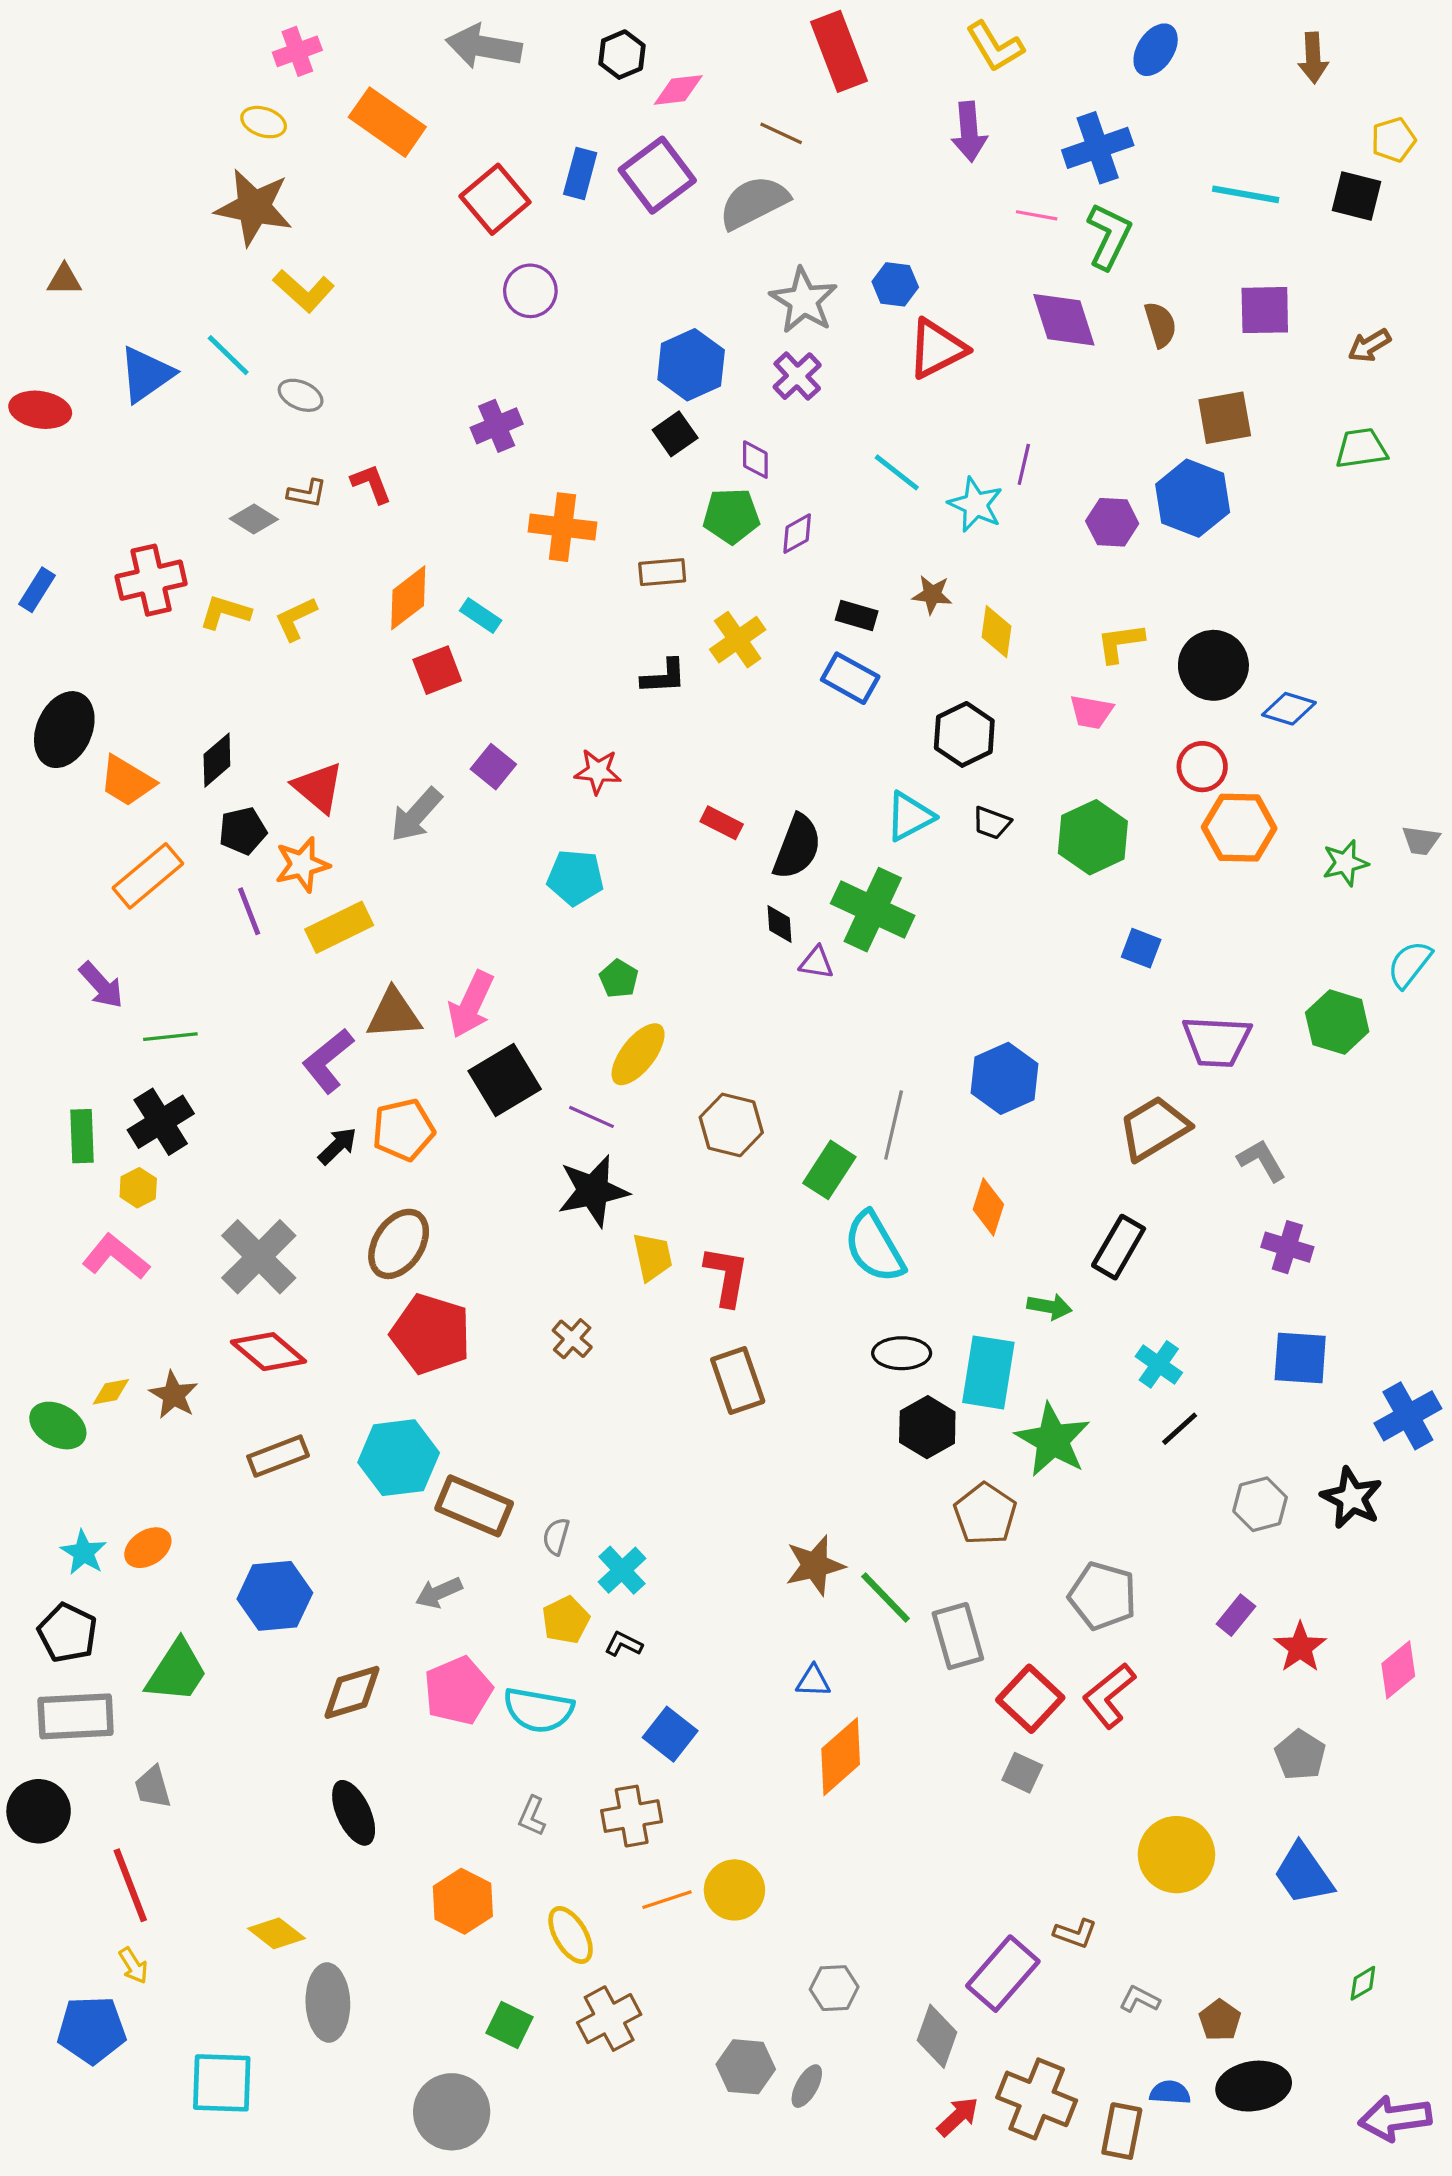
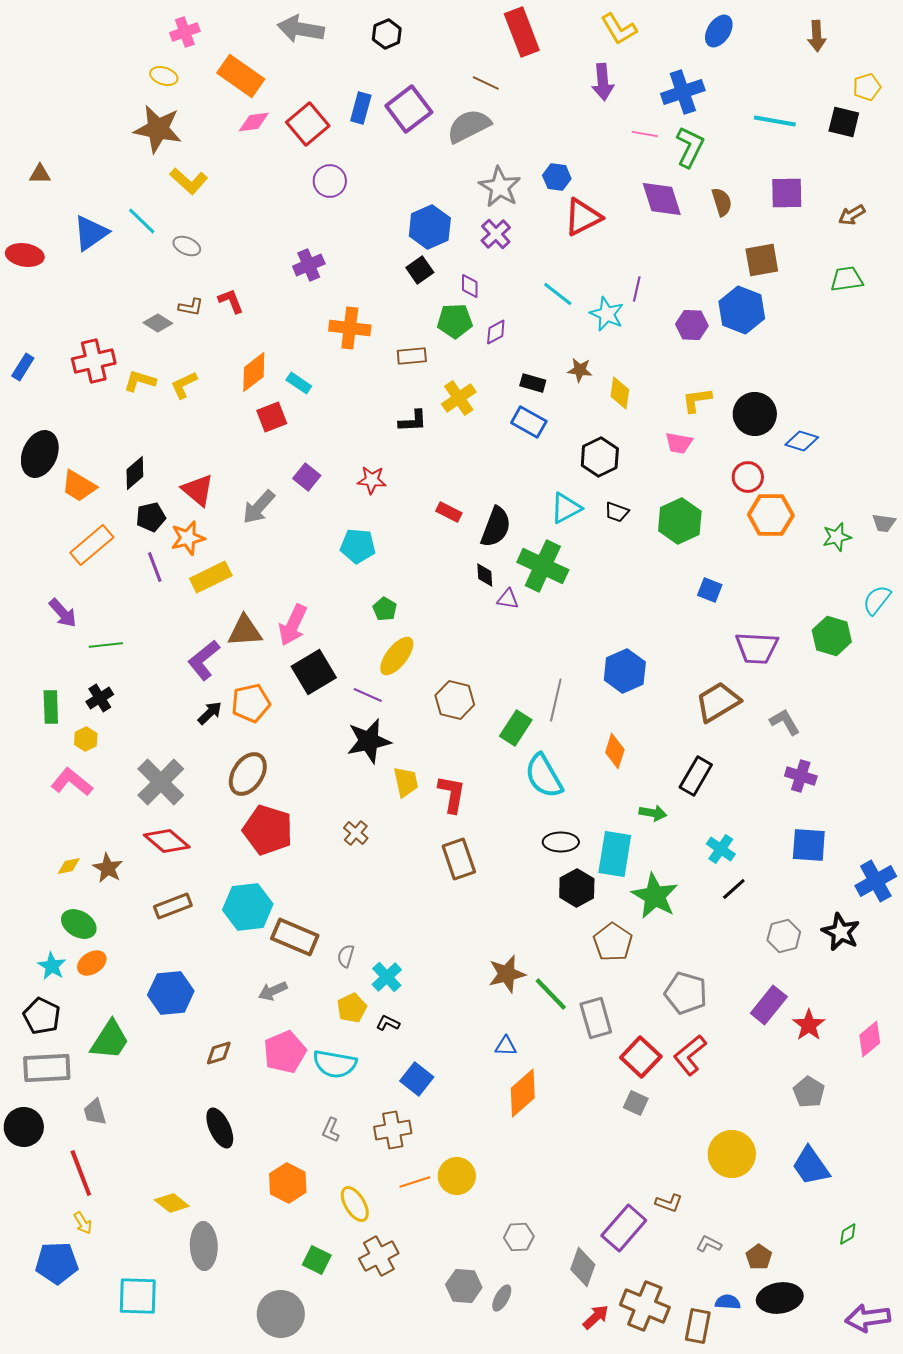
pink diamond: (678, 90) -> (254, 122), moved
black cross: (161, 1122) -> (100, 698), size x0.7
green ellipse: (58, 1426) -> (79, 924), moved
purple rectangle: (1236, 1615) -> (769, 1005), size x1.5
brown diamond: (352, 1692) -> (219, 1053), size x0.7

